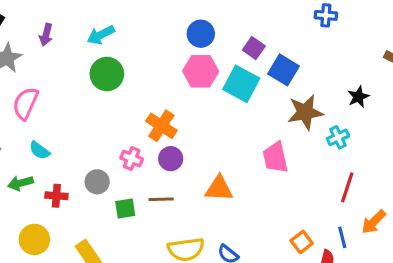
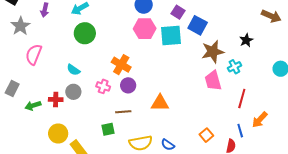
cyan square: (241, 84) -> (171, 35), turned -30
cyan semicircle: (39, 150) -> (73, 70), moved
pink trapezoid: (275, 157) -> (213, 81), moved
gray circle: (97, 182) -> (73, 92), moved
red cross: (56, 196) -> (56, 100), moved
green square: (125, 208) -> (108, 129), moved
yellow circle: (34, 239) -> (58, 133), moved
orange square: (302, 242) -> (206, 135), moved

